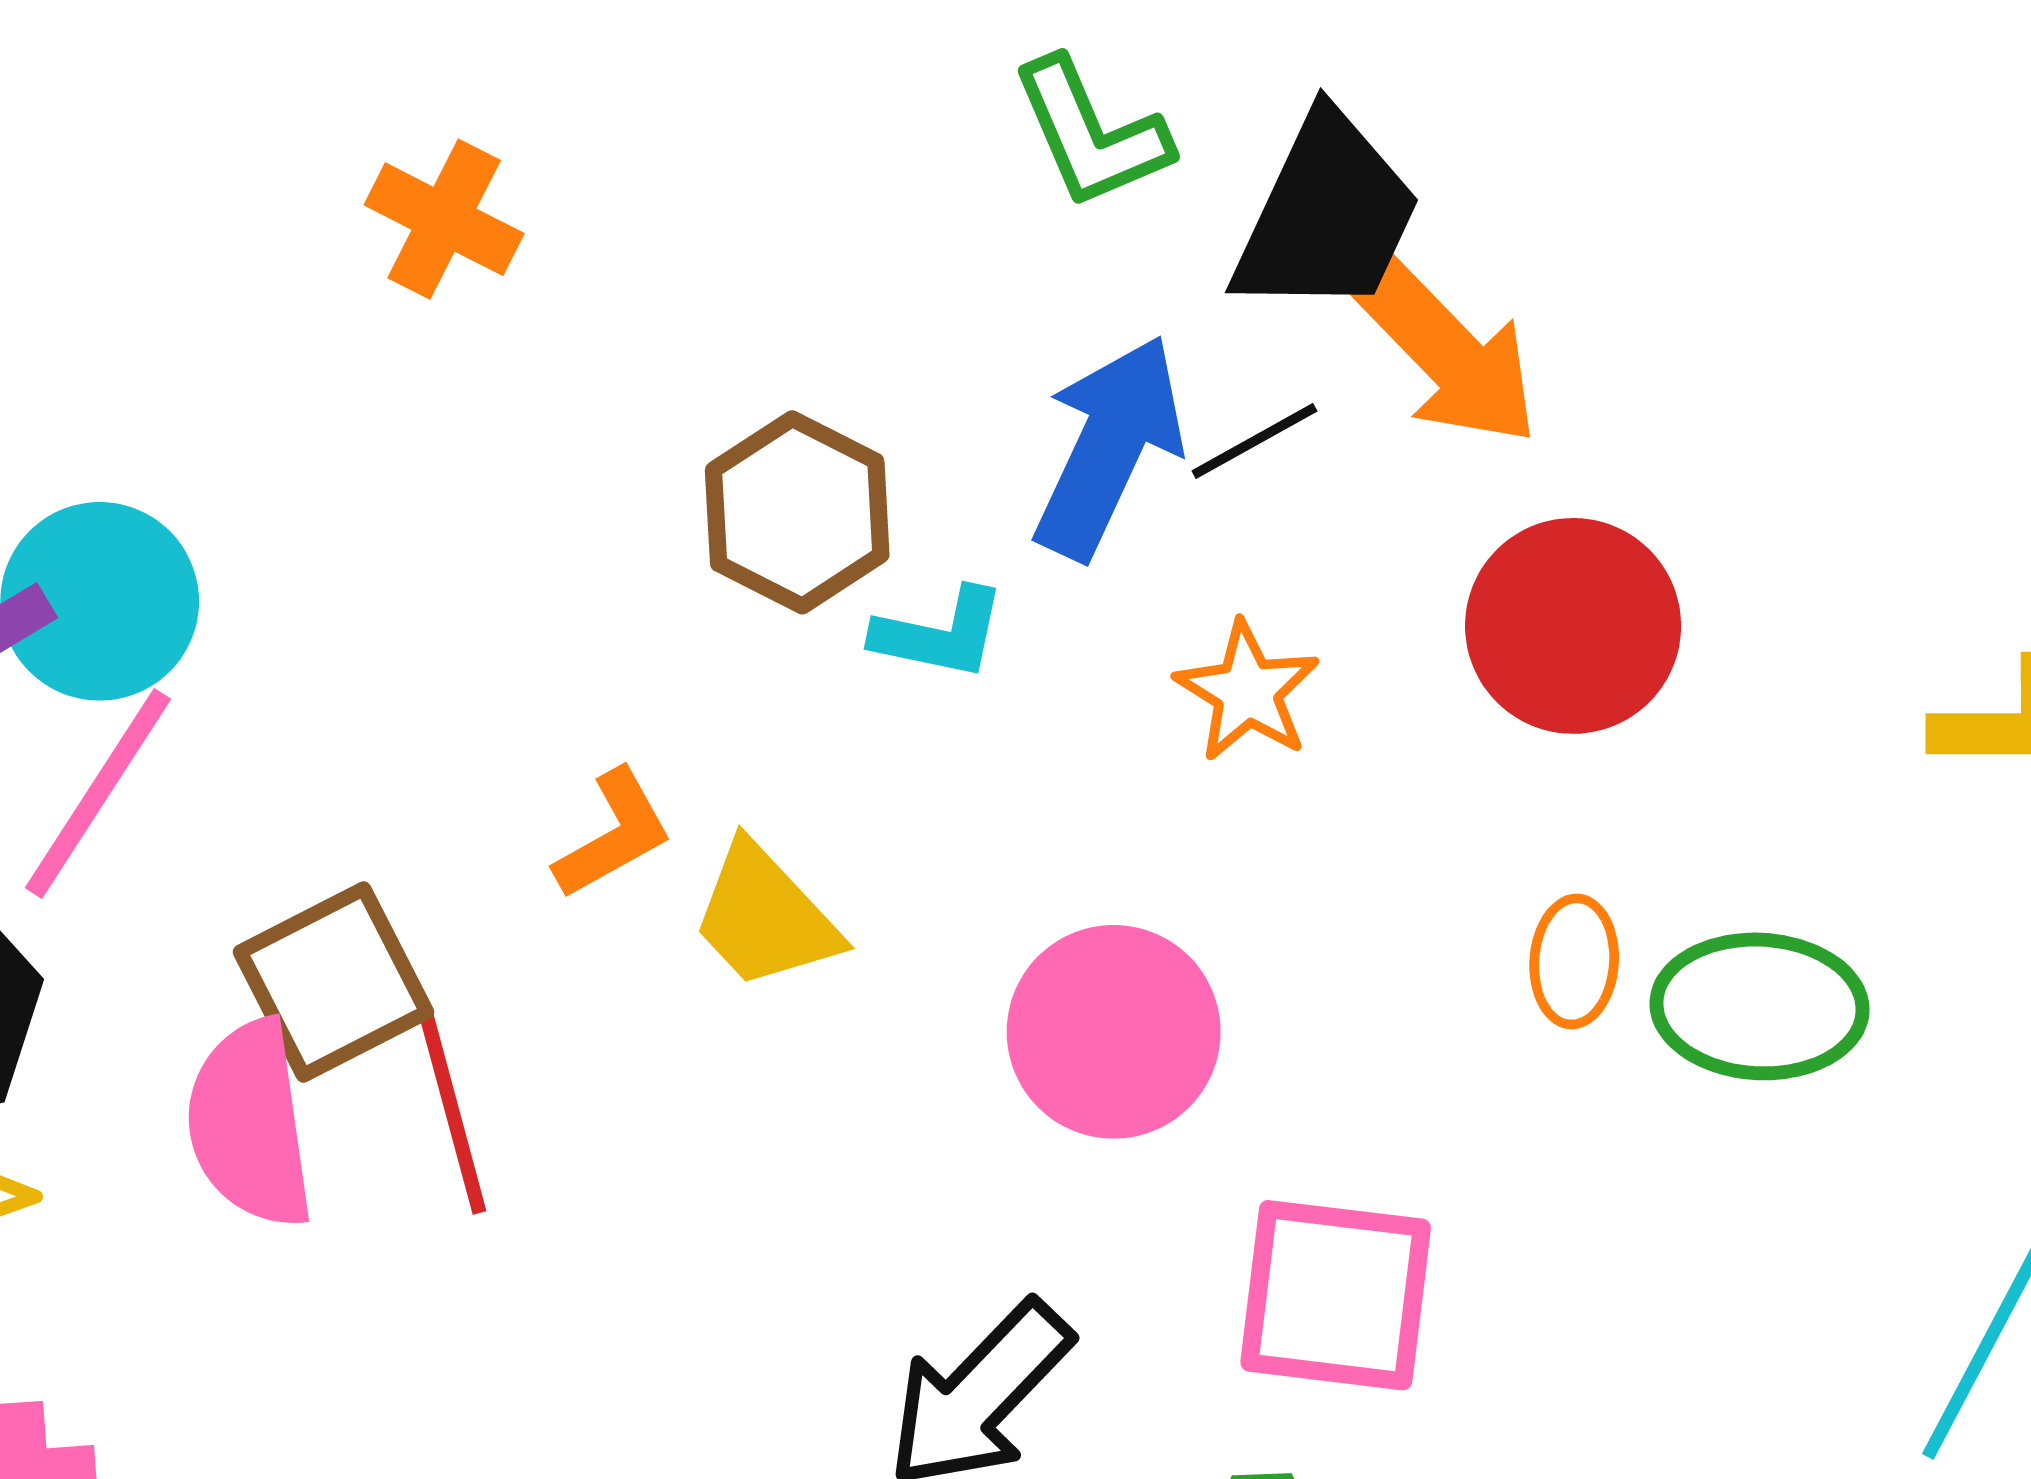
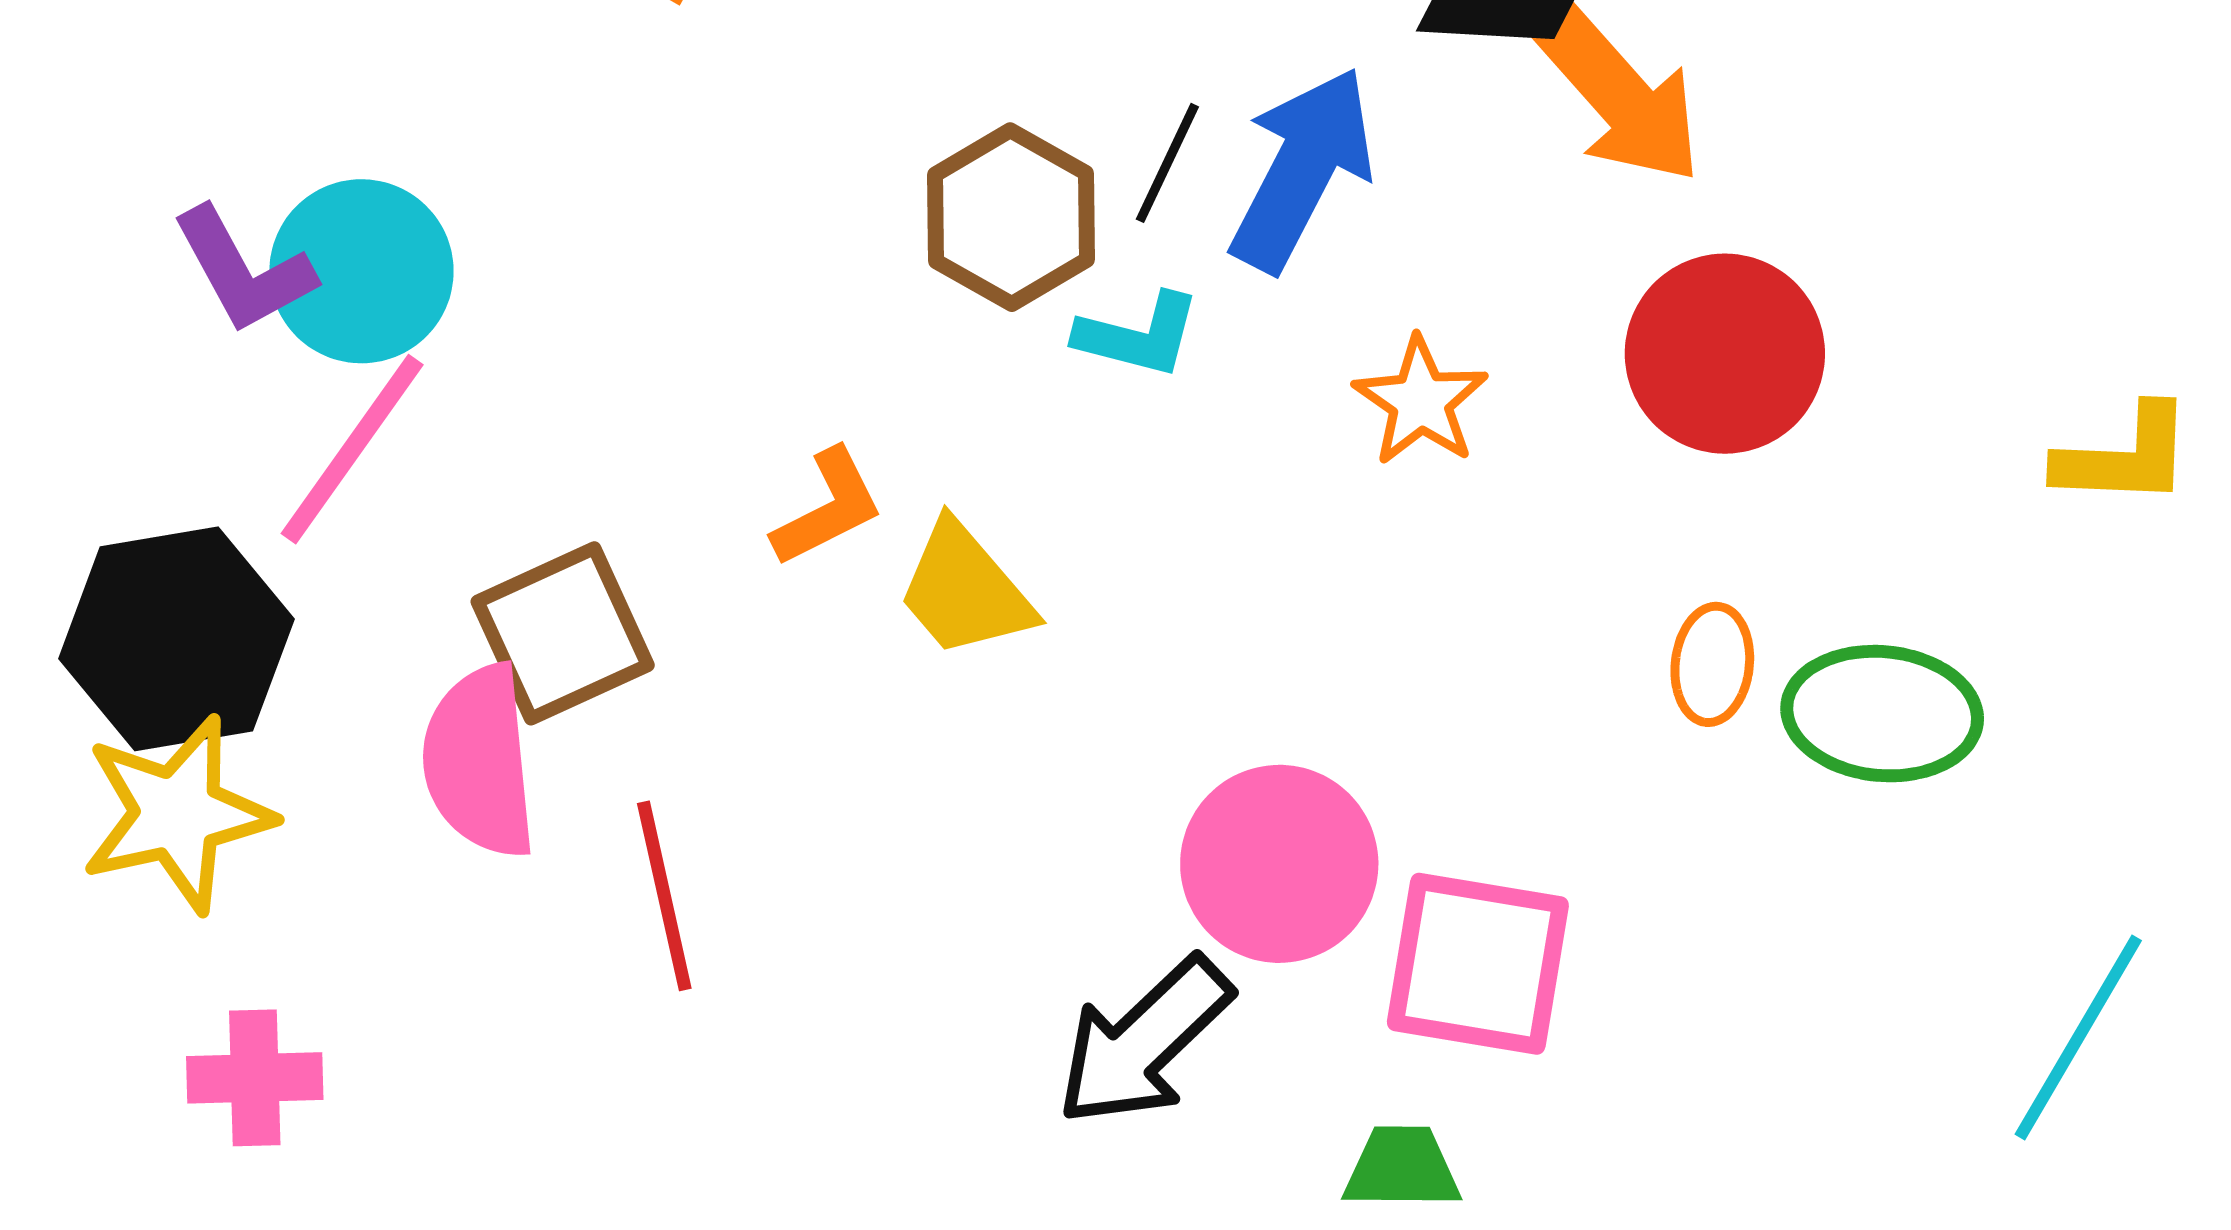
black line: (1254, 441) -> (1167, 163), moved, turned -38
pink circle: (1114, 1032) -> (1279, 864), moved
red line: (453, 1112) -> (664, 896), moved

